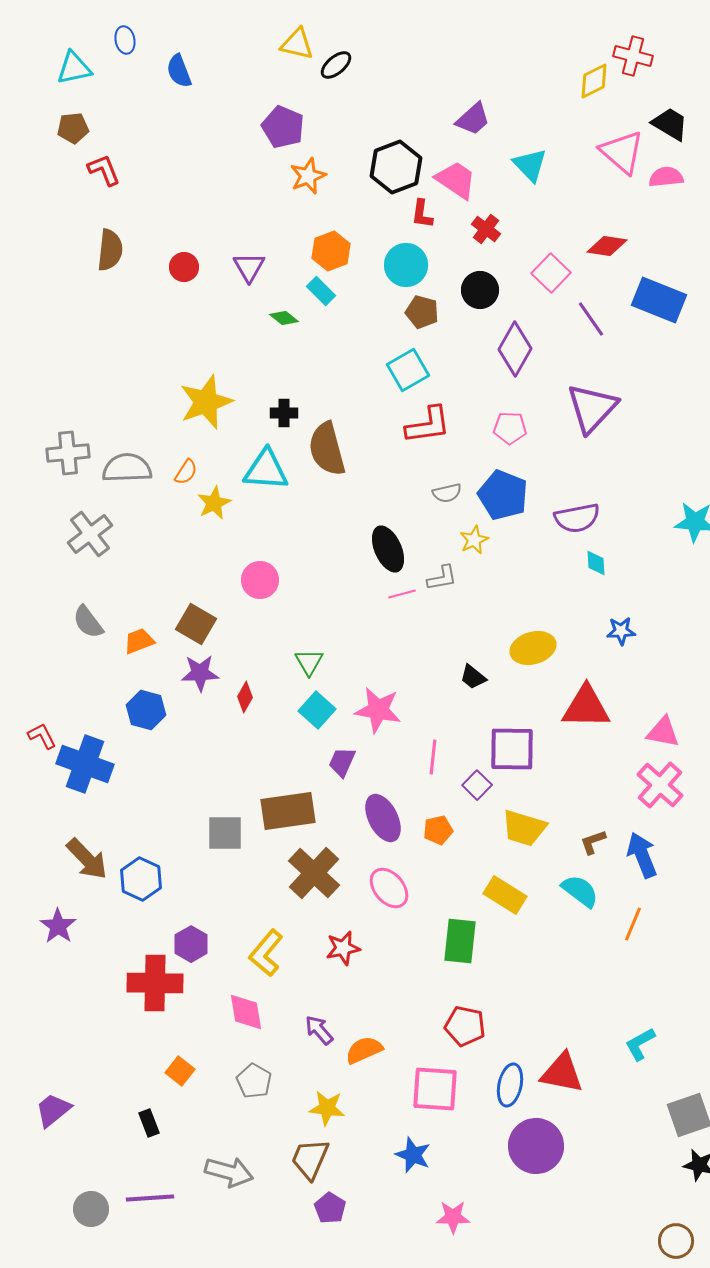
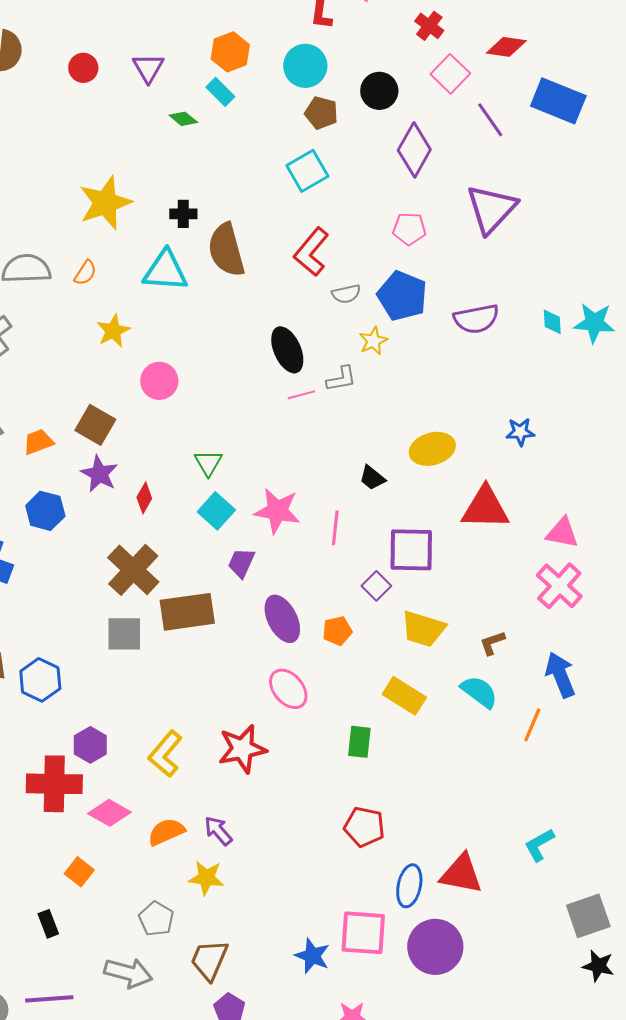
red cross: (486, 229) -> (429, 26), moved
red L-shape: (428, 425) -> (311, 252), moved, turned 138
yellow star: (214, 503) -> (113, 331), moved
cyan diamond: (596, 563) -> (552, 322), moved
purple star: (200, 673) -> (99, 474), turned 30
pink line: (433, 757) -> (335, 528), moved
blue arrow: (642, 855) -> (560, 675), moved
brown cross: (314, 873) -> (133, 570), moved
green rectangle: (460, 941) -> (359, 742), size x0.7
red star: (343, 948) -> (242, 749), size x1.4
pink diamond: (246, 1012) -> (109, 813), moved, turned -51
orange semicircle: (364, 1050) -> (166, 832), moved
gray pentagon: (254, 1081) -> (156, 919), moved
pink square: (435, 1089) -> (363, 933), moved
yellow star: (327, 1108) -> (206, 878), moved

